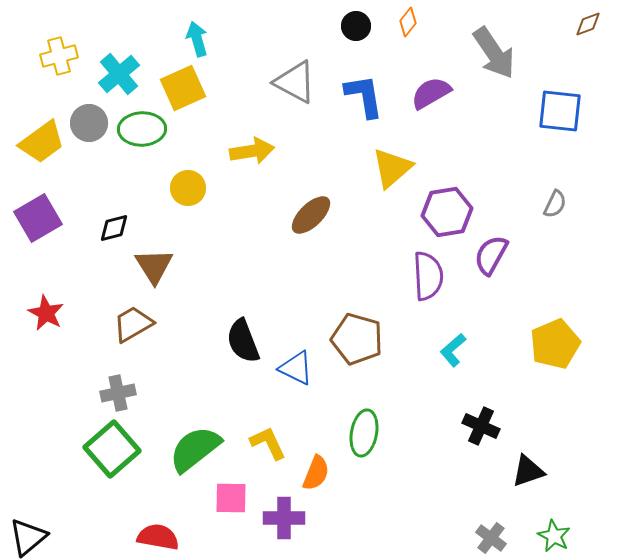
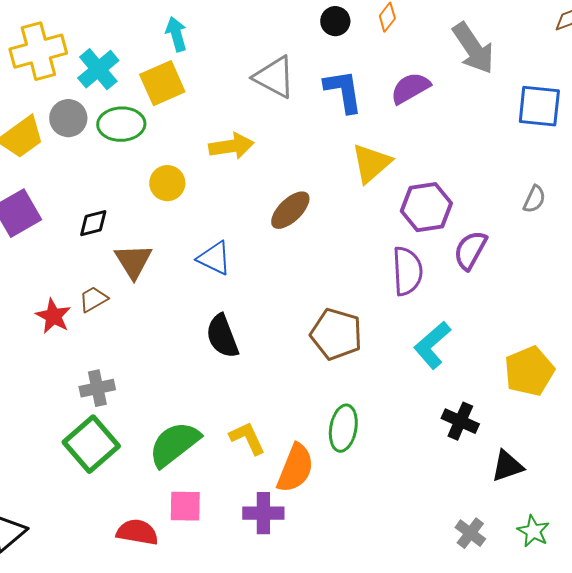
yellow cross: (59, 56) -> (38, 51), size x1.5
red star: (46, 313) -> (53, 316), moved
brown trapezoid: (133, 324) -> (93, 299), moved, size x0.7
yellow pentagon: (555, 344) -> (529, 371), moved
cyan L-shape: (453, 350) -> (432, 345), size x1.4
blue triangle: (296, 368) -> (214, 258), moved
orange semicircle: (316, 473) -> (295, 468), size x1.4
pink square: (231, 498) -> (185, 506), moved

